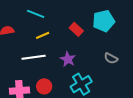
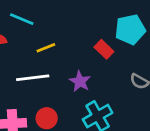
cyan line: (36, 14) -> (22, 19), moved
red rectangle: (76, 29) -> (104, 49), moved

